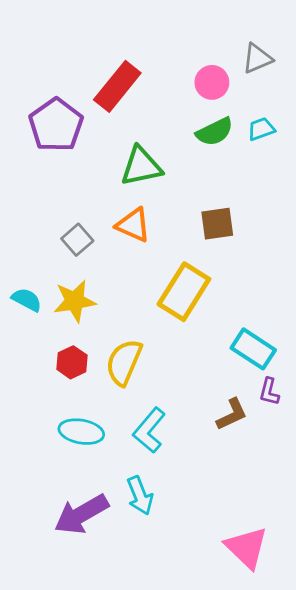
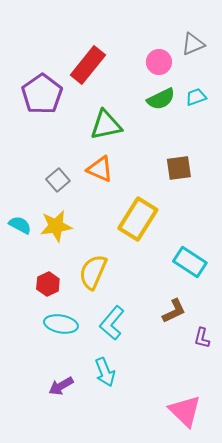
brown square: (217, 224) -> (179, 168), moved
red hexagon: (72, 362) -> (48, 284), moved
purple L-shape: (269, 392) -> (202, 338), moved
purple arrow: (81, 514) -> (61, 386), size x0.6

